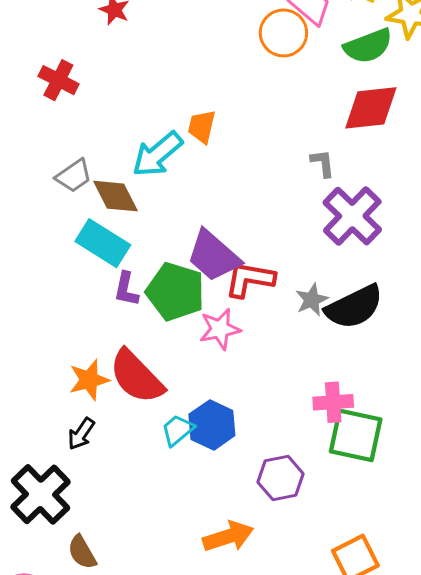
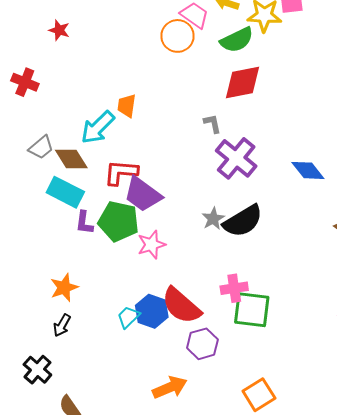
red L-shape: (250, 279) -> (121, 172), moved
red semicircle: (136, 377) -> (181, 306), moved
black cross: (40, 494) -> (37, 370), size x0.7

